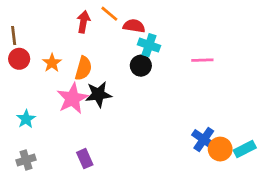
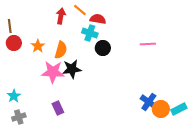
cyan cross: (149, 45) -> (90, 33), moved
pink star: (72, 98) -> (53, 72), turned 30
cyan star: (26, 119) -> (14, 96), moved
purple rectangle: (85, 159) -> (58, 108), moved

